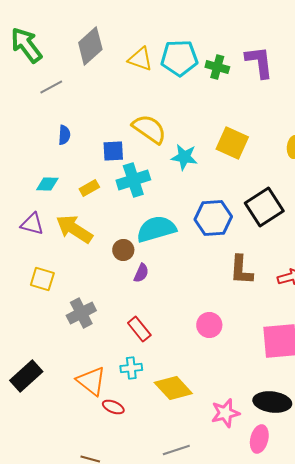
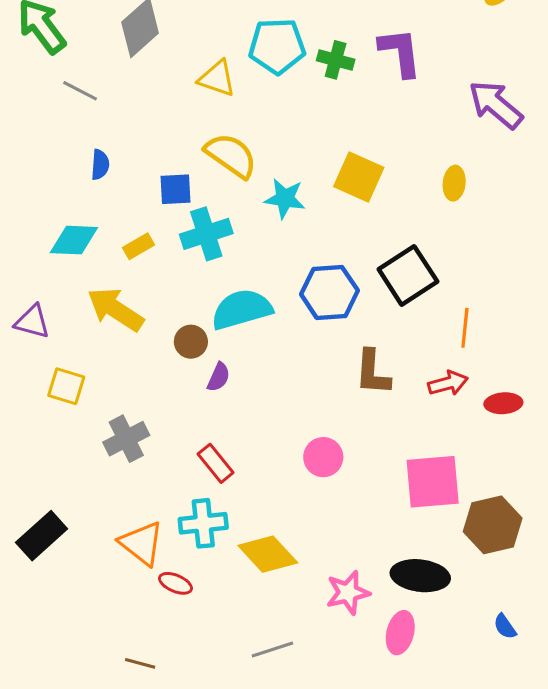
yellow triangle: (140, 59) -> (217, 78), moved
gray line: (51, 87) -> (80, 91), turned 55
cyan diamond: (47, 184) -> (74, 240), size x1.4
purple triangle: (32, 224) -> (32, 322), moved
cyan cross: (131, 368) -> (203, 523), size x1.4

